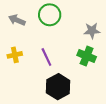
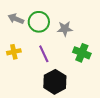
green circle: (50, 15) -> (39, 22), moved
gray star: (92, 31) -> (65, 29), moved

